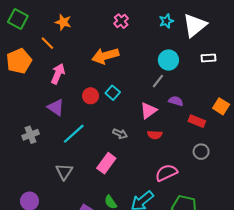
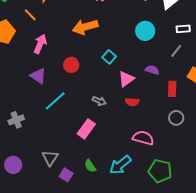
gray line: (158, 81) -> (176, 51), moved
cyan square: (113, 93) -> (109, 57), moved
red rectangle: (197, 121) -> (172, 89), turned 70
gray cross: (31, 135) -> (16, 120), moved
gray triangle: (64, 172) -> (50, 158), moved
pink semicircle: (166, 173) -> (143, 138), turned 40

